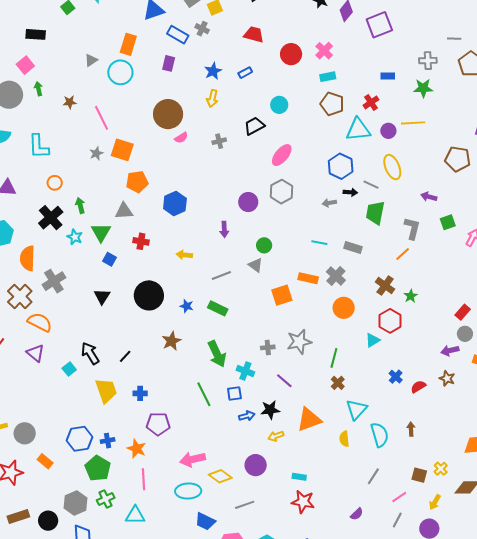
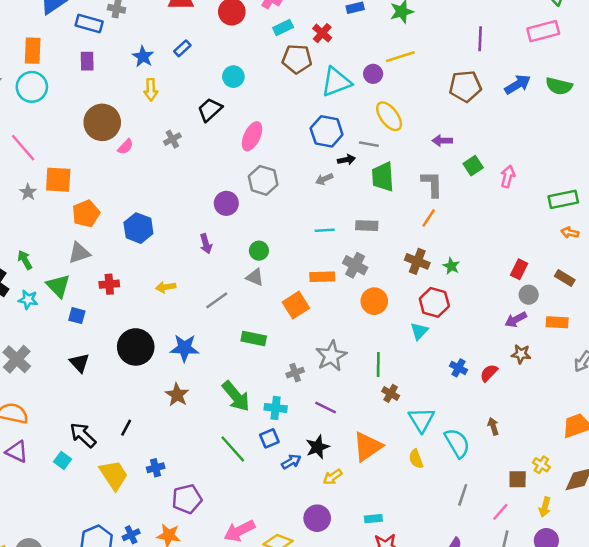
red cross: (371, 102) -> (322, 33), moved
blue star: (187, 306) -> (184, 348), size x1.6
green rectangle: (218, 308) -> (254, 339), moved

